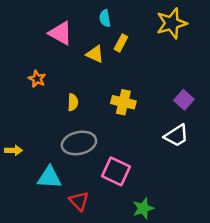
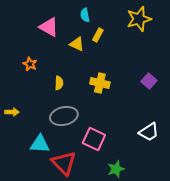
white trapezoid: (176, 136) -> (149, 132), moved
yellow arrow: (14, 150) -> (12, 112), moved
red triangle: (79, 201) -> (64, 163), size x1.5

